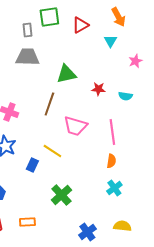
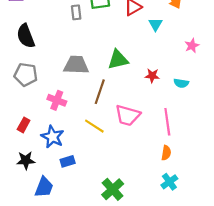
cyan triangle: (110, 41) -> (155, 24), moved
gray trapezoid: (27, 57) -> (76, 65), moved
yellow line: (52, 151) -> (94, 126), moved
blue rectangle: (32, 165) -> (68, 161), moved, turned 48

